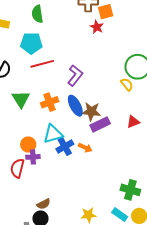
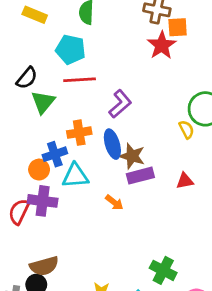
red star: (97, 27) -> (162, 45), size x1.5
green triangle: (21, 99) -> (43, 102), moved
orange circle: (28, 144) -> (39, 170), moved
blue cross: (65, 146) -> (55, 154), moved
purple cross: (33, 157) -> (43, 201), size x1.5
brown semicircle: (44, 204) -> (44, 266), size x1.5

